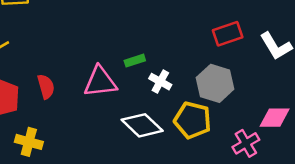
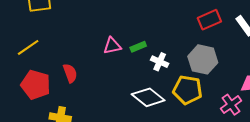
pink triangle: (100, 82) -> (112, 46), moved, size x0.7

